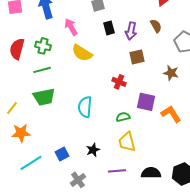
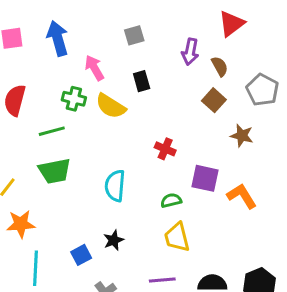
black rectangle: (109, 28) -> (142, 81), moved
purple arrow: (131, 31) -> (190, 52), moved
green cross: (43, 46) -> (74, 99), moved
brown square: (137, 57) -> (214, 100), moved, turned -35
black star: (93, 150) -> (114, 240), moved
cyan line: (31, 163) -> (35, 268), turned -55

